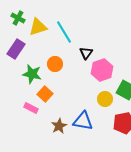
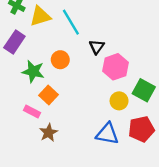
blue triangle: (83, 121) -> (107, 134), moved
brown star: (59, 126) -> (48, 133), moved

